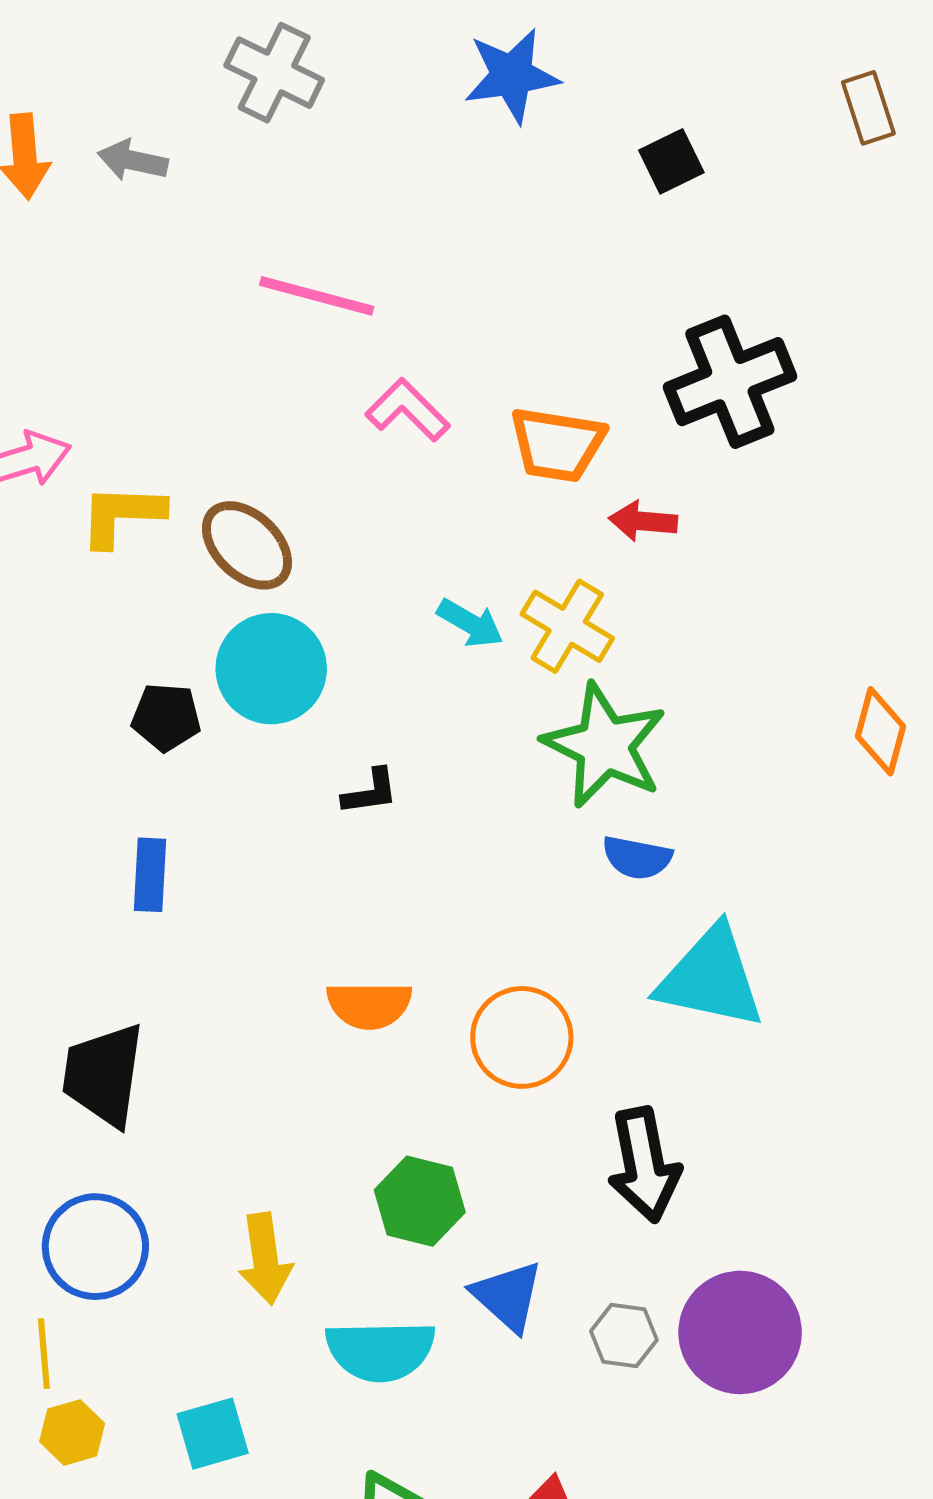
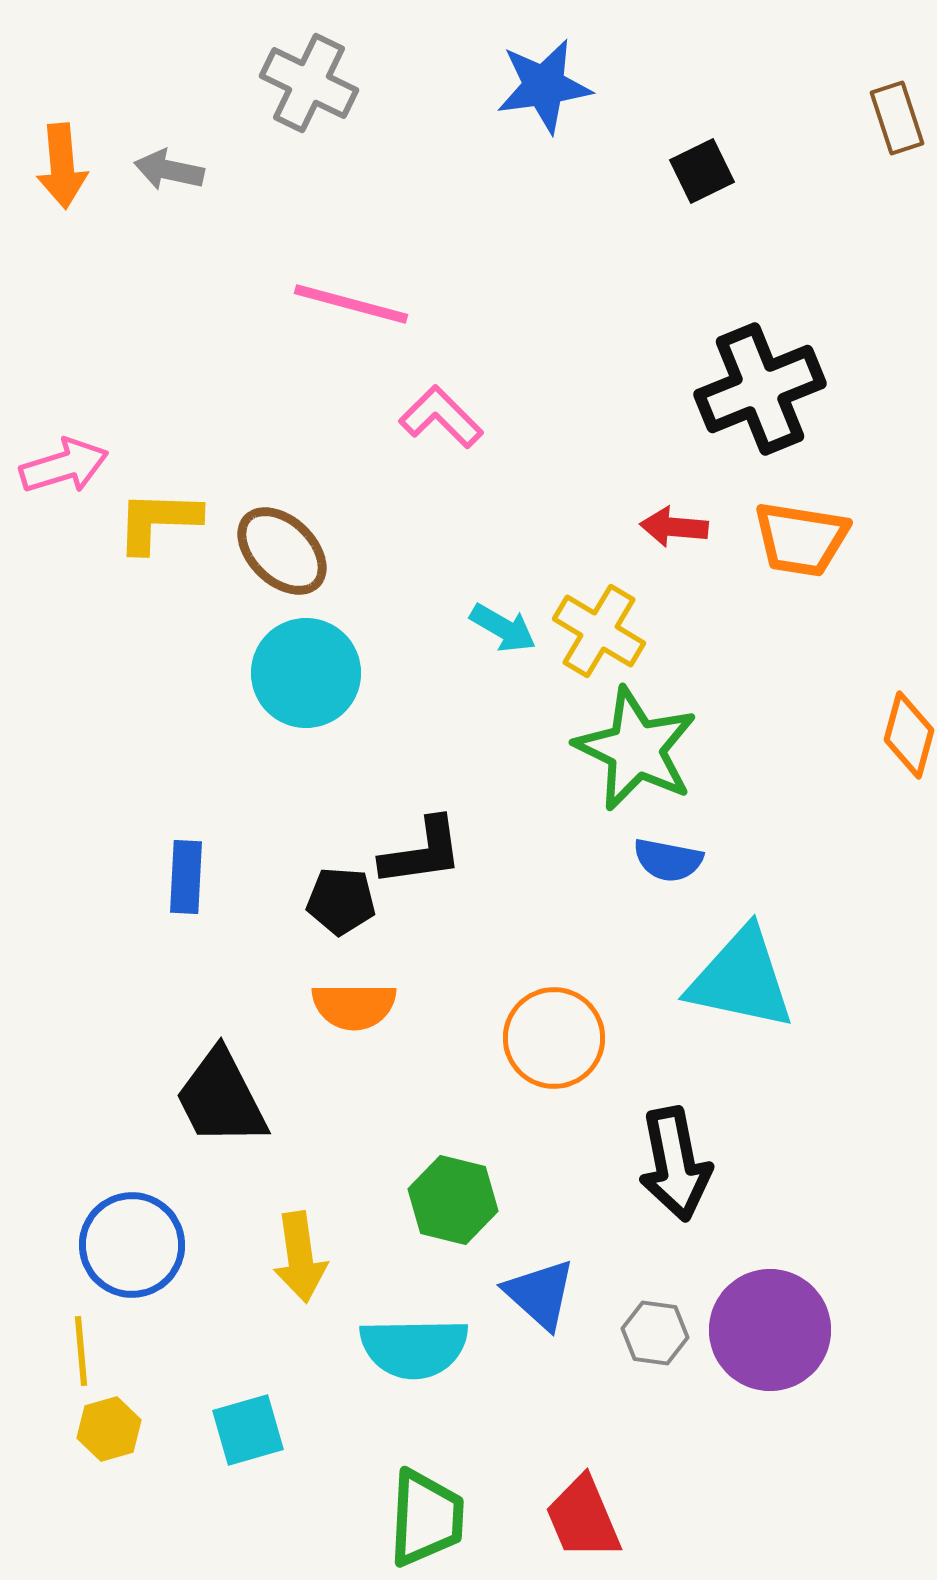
orange trapezoid: (557, 444) -> (801, 539), moved
black pentagon: (166, 717) -> (341, 901), moved
black L-shape: (370, 792) -> (422, 852), moved, size x1.5
orange semicircle: (369, 1005) -> (354, 1006), moved
black trapezoid: (103, 1075) -> (221, 1098), moved, turned -35

